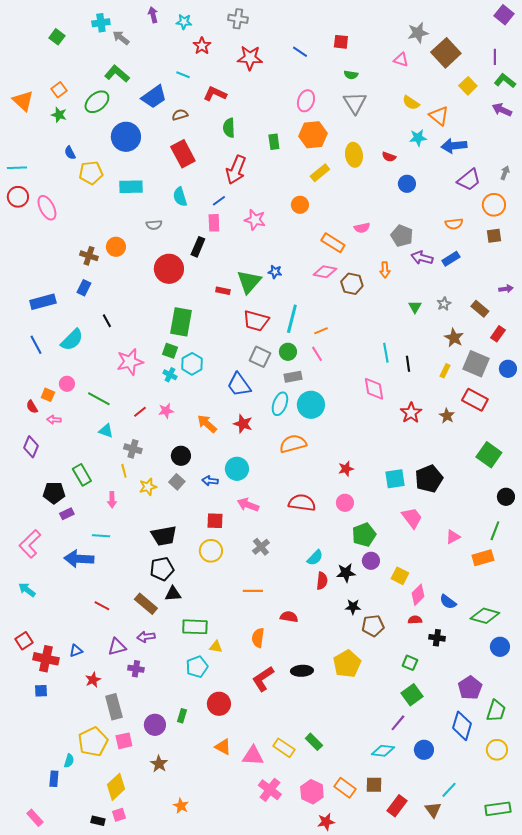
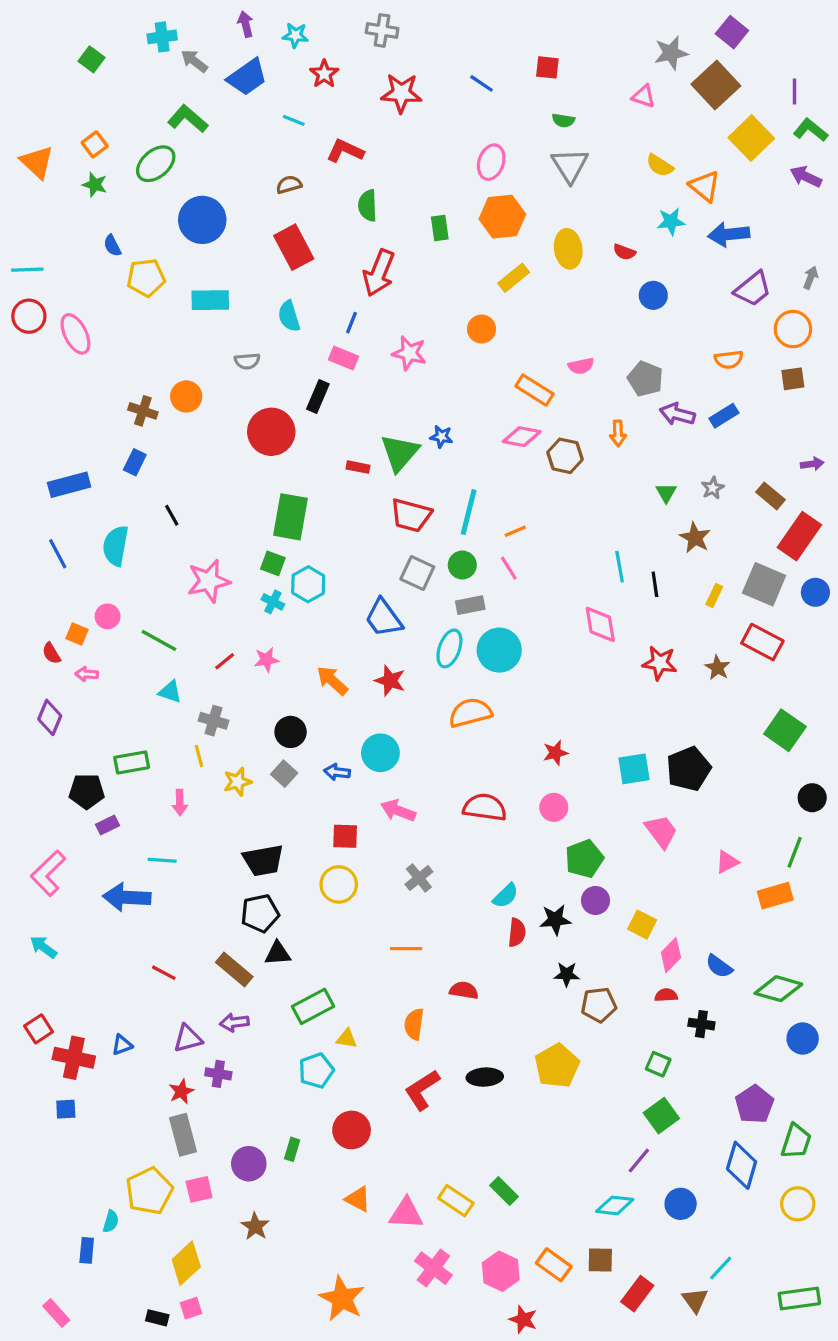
purple square: (504, 15) -> (732, 32), moved
yellow square: (468, 86) -> (751, 138), size x1.5
blue trapezoid: (154, 97) -> (247, 77), moved
blue line: (219, 201) -> (352, 323), turned -32
pink rectangle: (214, 223) -> (343, 358), turned -66
red rectangle: (498, 334) -> (799, 536), size x1.8
brown star: (454, 338) -> (695, 538), moved
cyan semicircle: (72, 340) -> (116, 546), turned 145
red star: (411, 413) -> (660, 663), turned -30
green rectangle: (82, 475) -> (132, 762), turned -70
green rectangle: (195, 627) -> (313, 1006), turned -30
red star: (93, 680) -> (181, 1091), moved
orange star: (181, 806) -> (342, 1299), moved, size x1.8
red star: (326, 822) -> (523, 1319), turned 30

